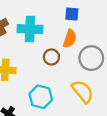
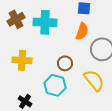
brown circle: (51, 57) -> (65, 63), moved

